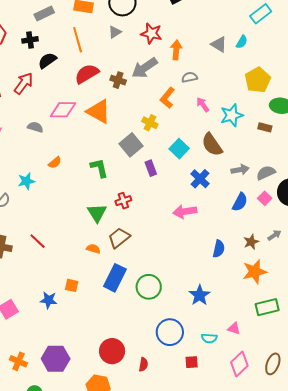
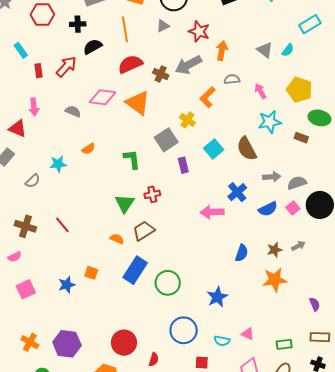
yellow pentagon: (258, 80) -> (299, 90), turned -30
pink arrow: (203, 105) -> (260, 91), moved
blue cross: (200, 179) -> (237, 192), moved
blue semicircle: (240, 202) -> (268, 209), turned 30
blue star: (49, 300) -> (67, 285), turned -30
green rectangle: (267, 307) -> (284, 344), moved, size x0.7

